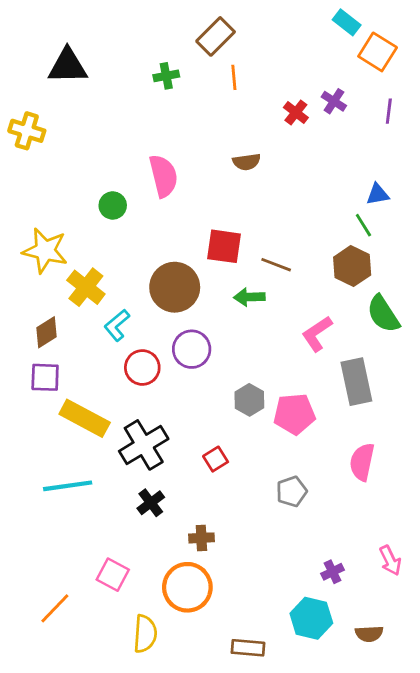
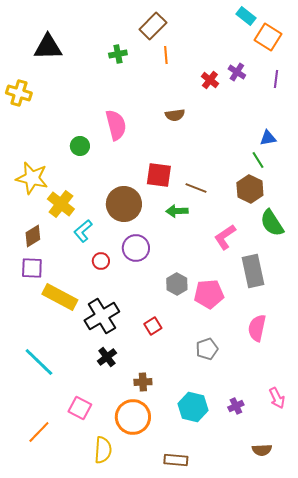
red circle: (142, 367) -> (101, 261), size x0.7
cyan line: (68, 486) -> (39, 362), moved, turned 52
cyan hexagon: (311, 618) -> (193, 407), moved

